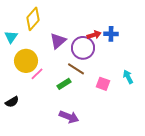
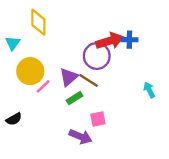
yellow diamond: (33, 19) -> (38, 22), turned -40
red arrow: (94, 35) -> (110, 41), size x1.6
purple triangle: (58, 41) -> (69, 77), moved
pink square: (103, 84) -> (98, 119), moved, turned -32

